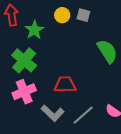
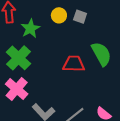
red trapezoid: (65, 85) -> (74, 64), moved
pink cross: (24, 92) -> (17, 89), turned -30

